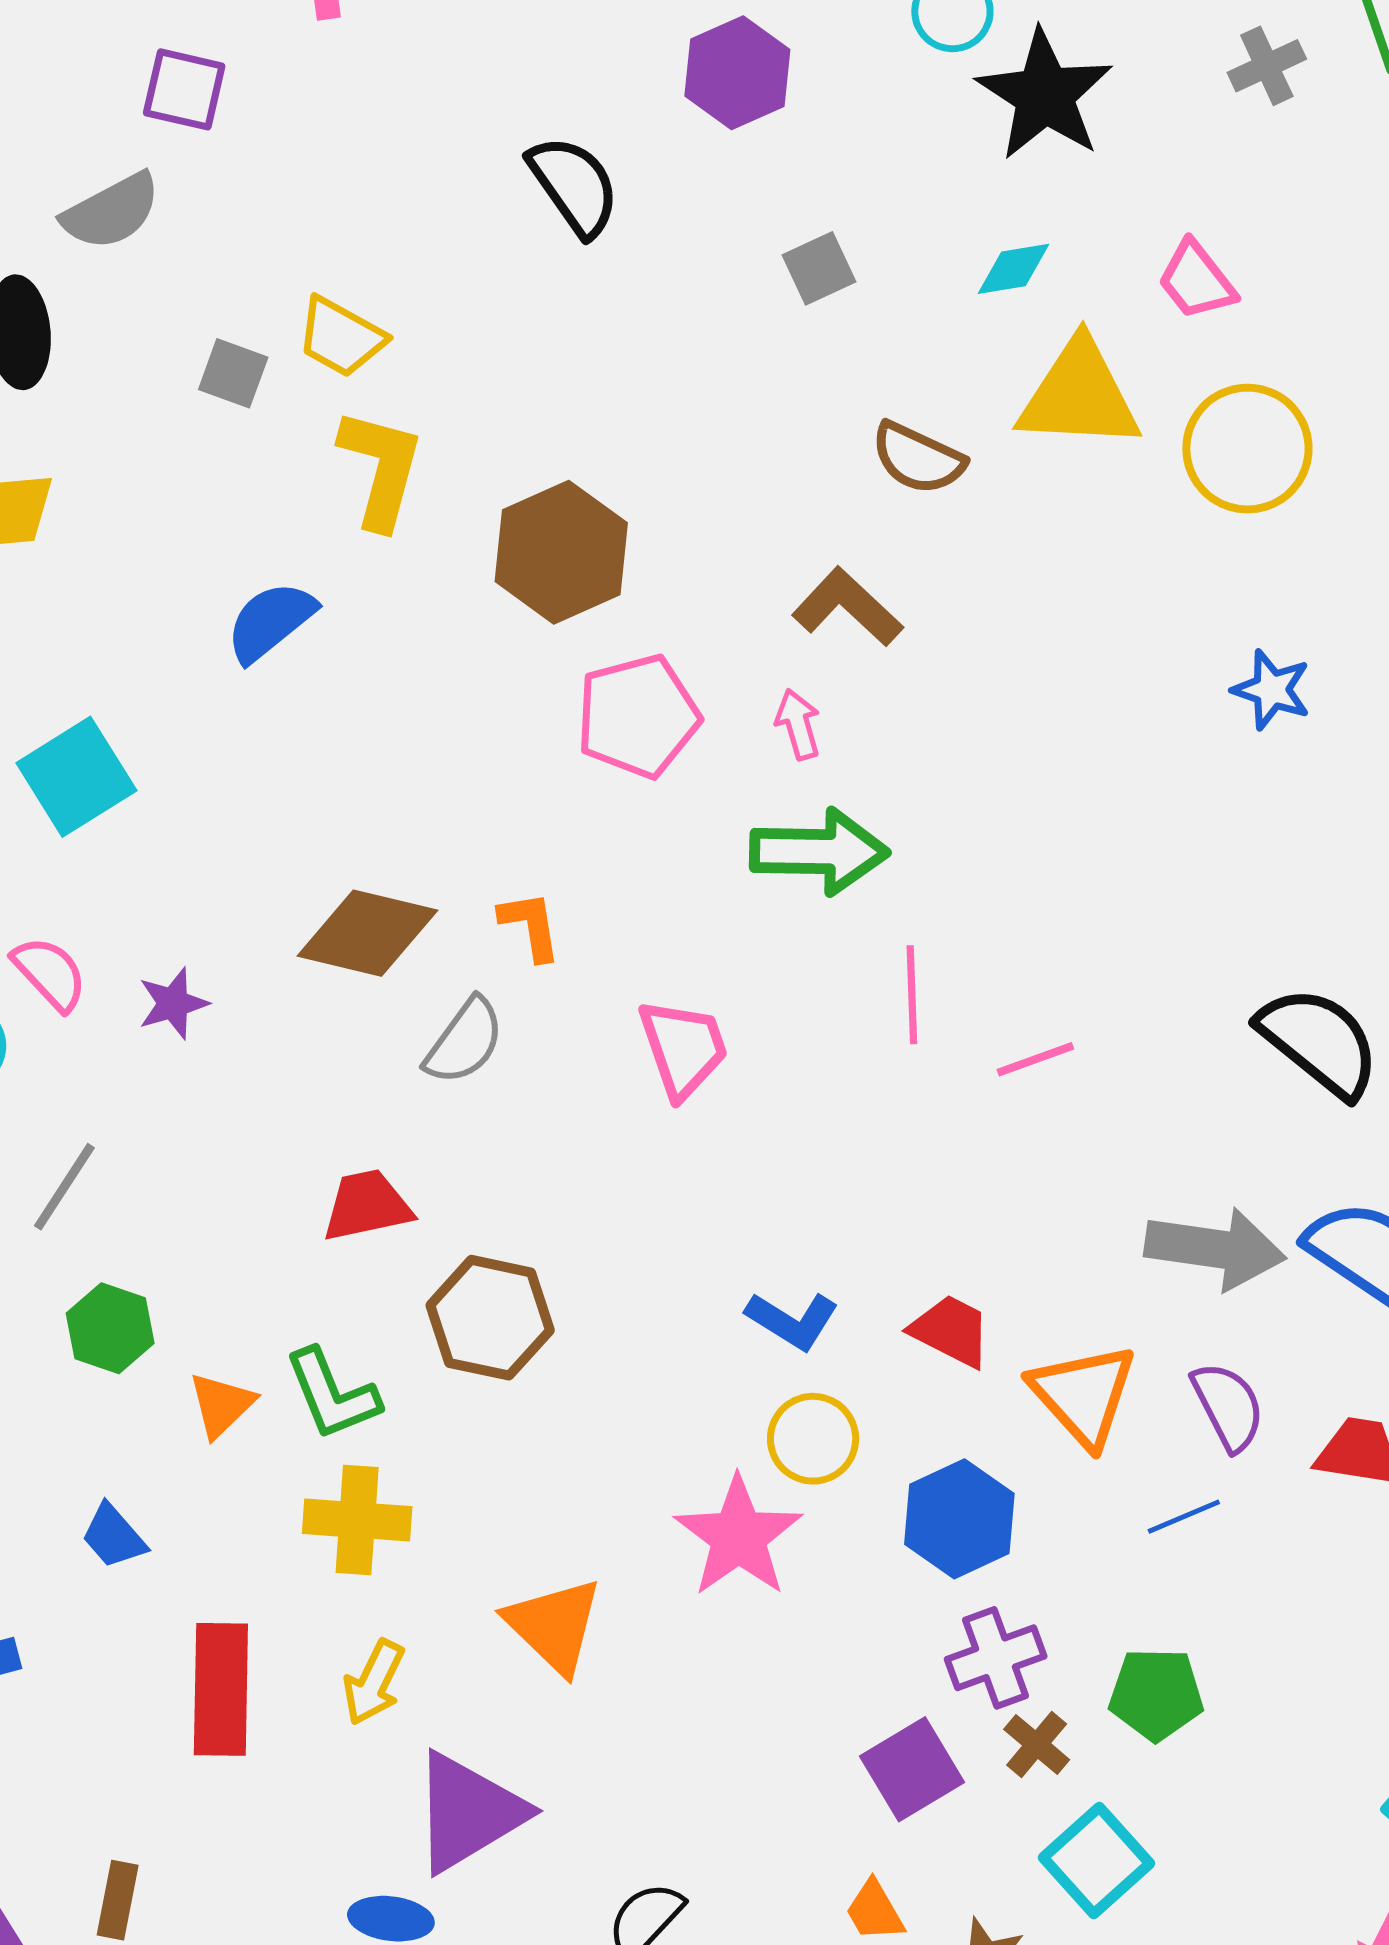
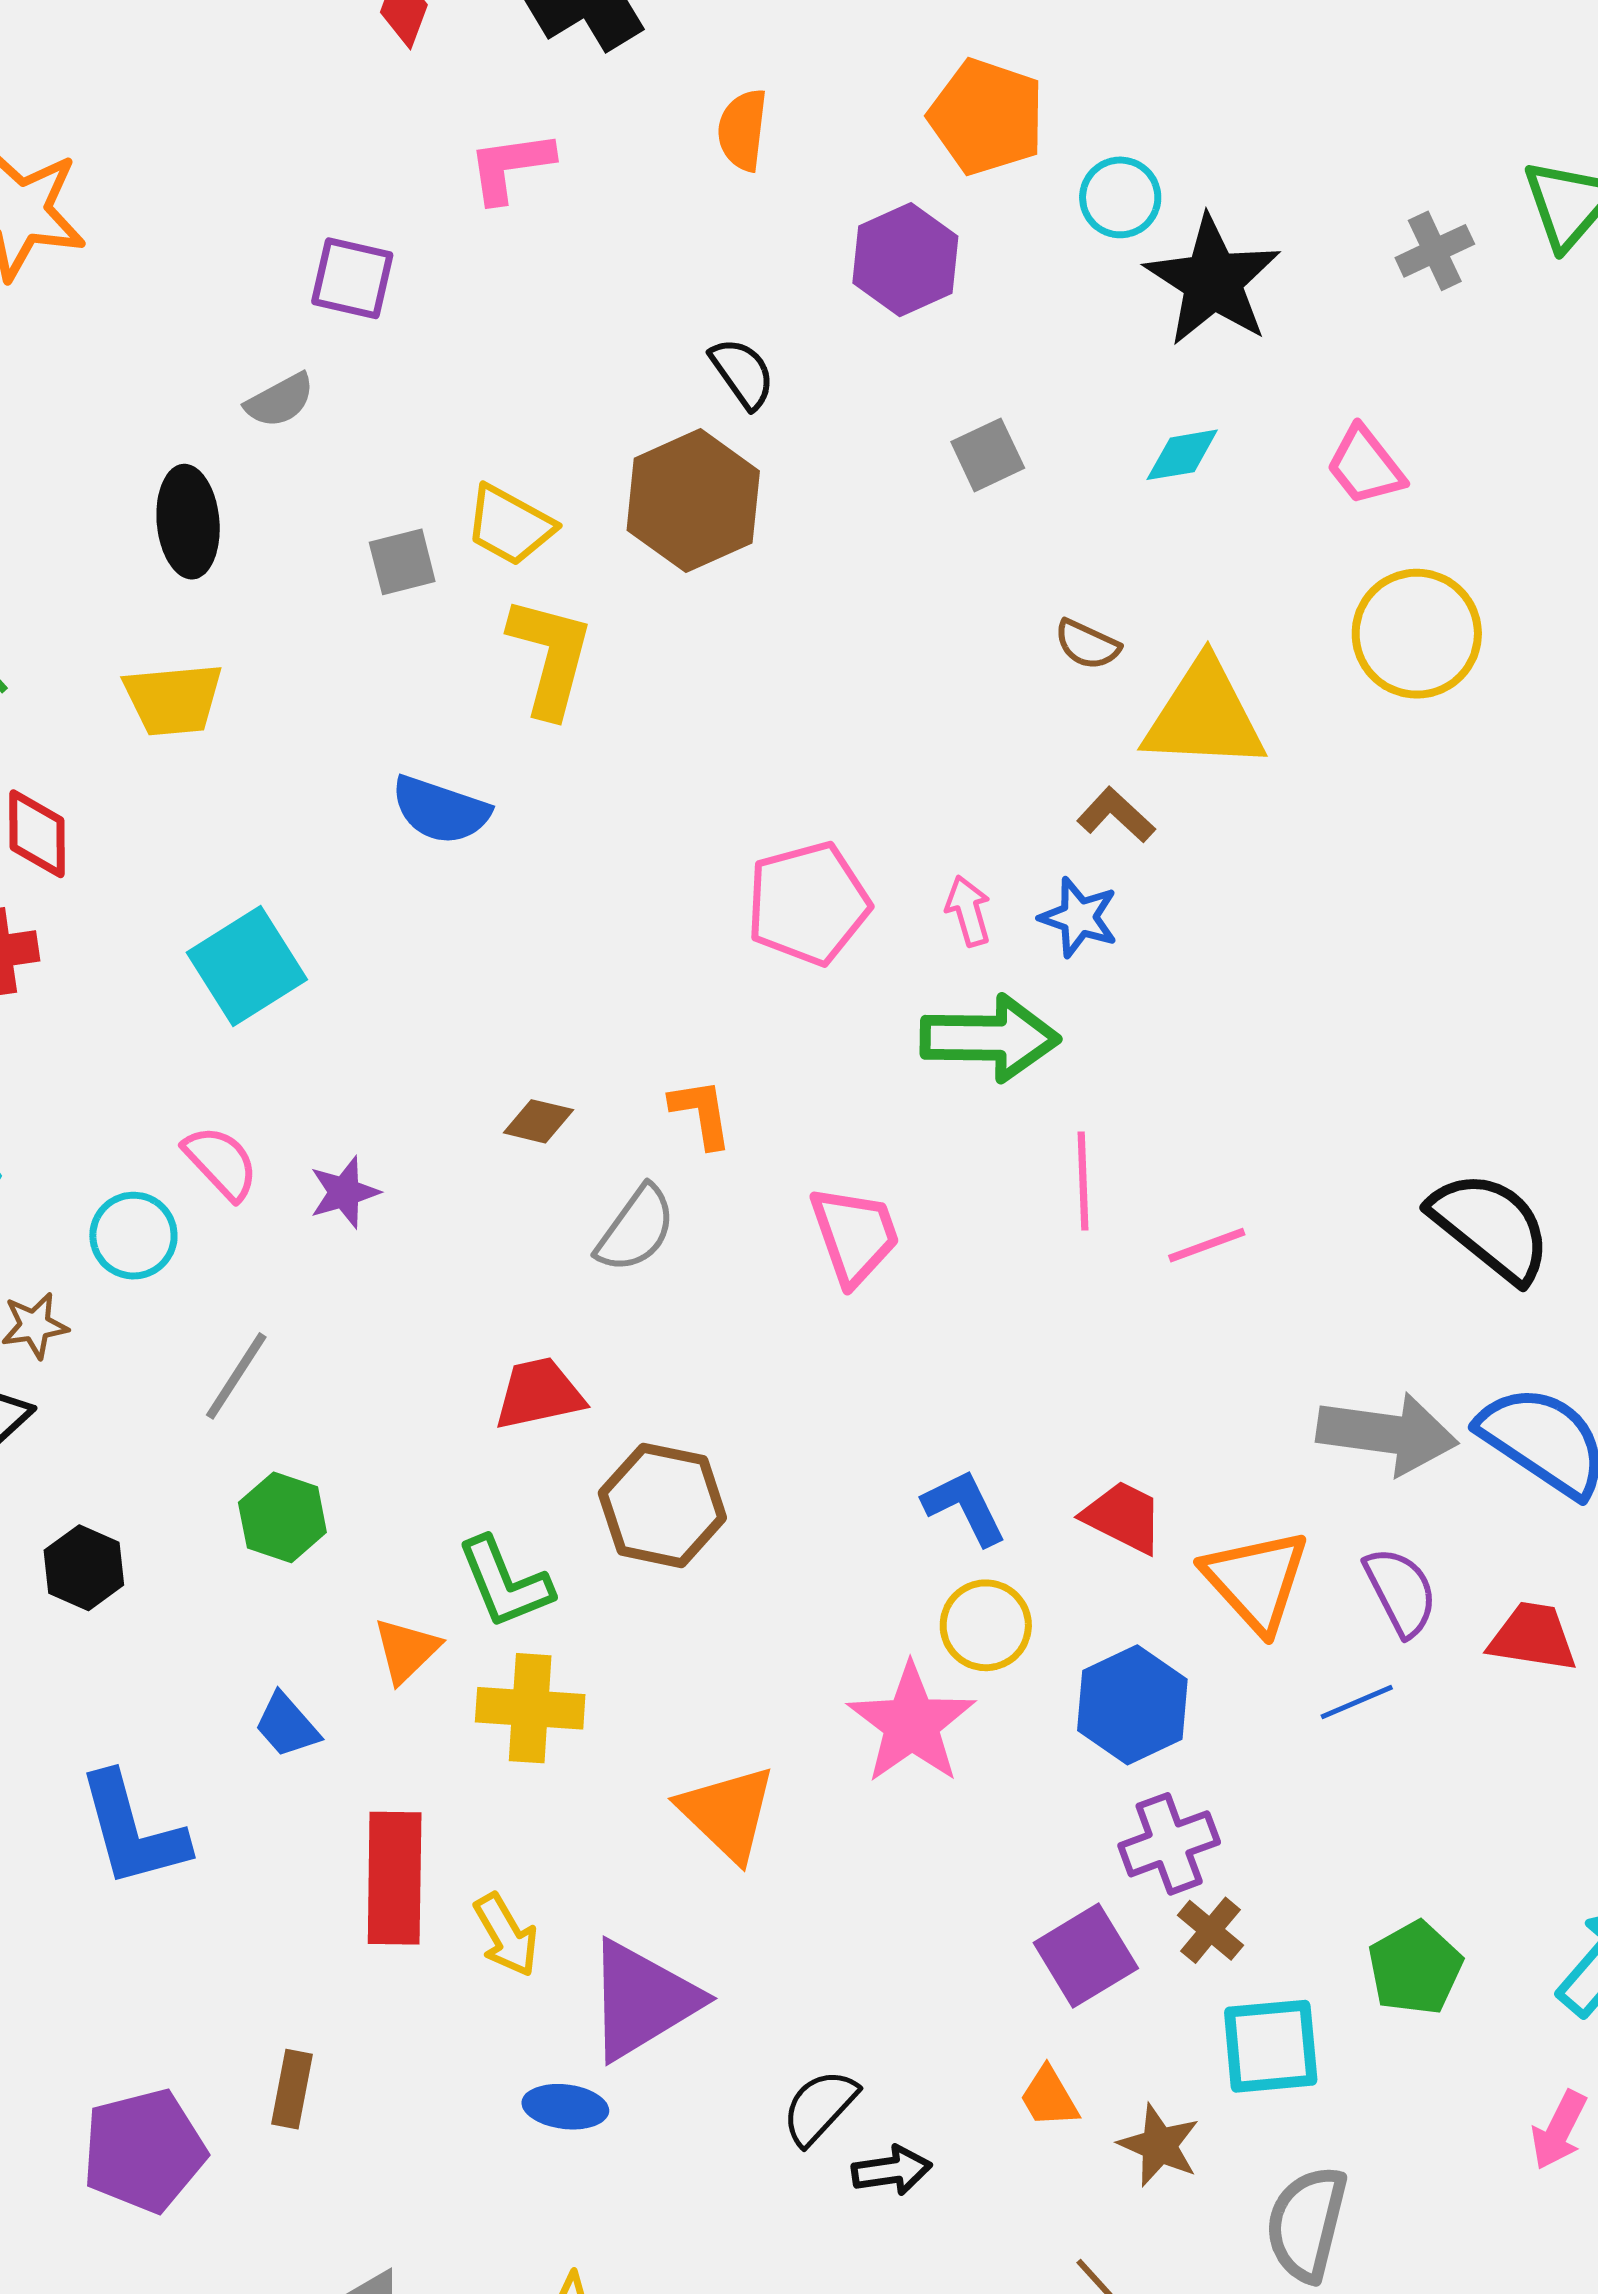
black semicircle: (574, 186) -> (742, 373), size x0.7
gray semicircle: (111, 211) -> (280, 400), size x0.7
gray square: (233, 373) -> (402, 562), turned -34
yellow triangle: (1079, 395) -> (1204, 716), moved
brown semicircle: (918, 458) -> (1087, 644), size x0.7
brown hexagon: (561, 552) -> (693, 501), moved
brown L-shape: (847, 607) -> (1116, 815), moved, size x0.7
blue semicircle: (271, 621) -> (440, 810), turned -122
blue star: (1272, 690) -> (1079, 917), moved
brown diamond: (367, 933) -> (538, 1121), size x0.5
blue L-shape: (792, 1320) -> (965, 1507), turned -148
orange triangle: (221, 1405) -> (406, 1650), moved
yellow arrow: (374, 1682) -> (506, 1935), moved, turned -56
green pentagon: (1156, 1694) -> (1415, 1968), moved, turned -30
cyan square: (1097, 1861) -> (1271, 2046), turned 37

